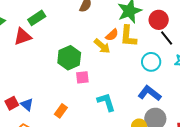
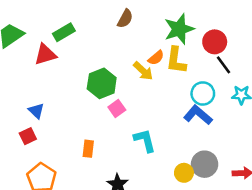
pink square: (82, 77) -> (117, 109), turned -32
blue L-shape: (149, 93) -> (198, 115), moved
blue triangle: (27, 105) -> (36, 111), moved
orange rectangle: (61, 111) -> (88, 149), turned -32

